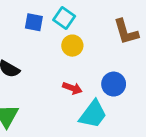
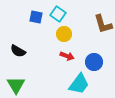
red arrow: (72, 88) -> (67, 56), moved

